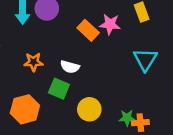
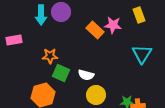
white semicircle: (70, 67) -> (86, 75), moved
green square: (59, 89) -> (61, 73), moved

